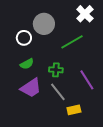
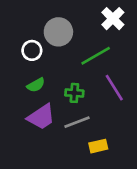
purple line: (87, 80) -> (114, 88), moved
gray line: (58, 92) -> (77, 122), turned -72

